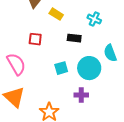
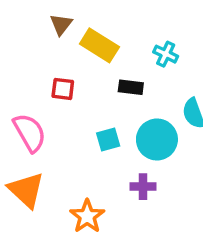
yellow rectangle: (56, 14) -> (99, 45), size x1.5

